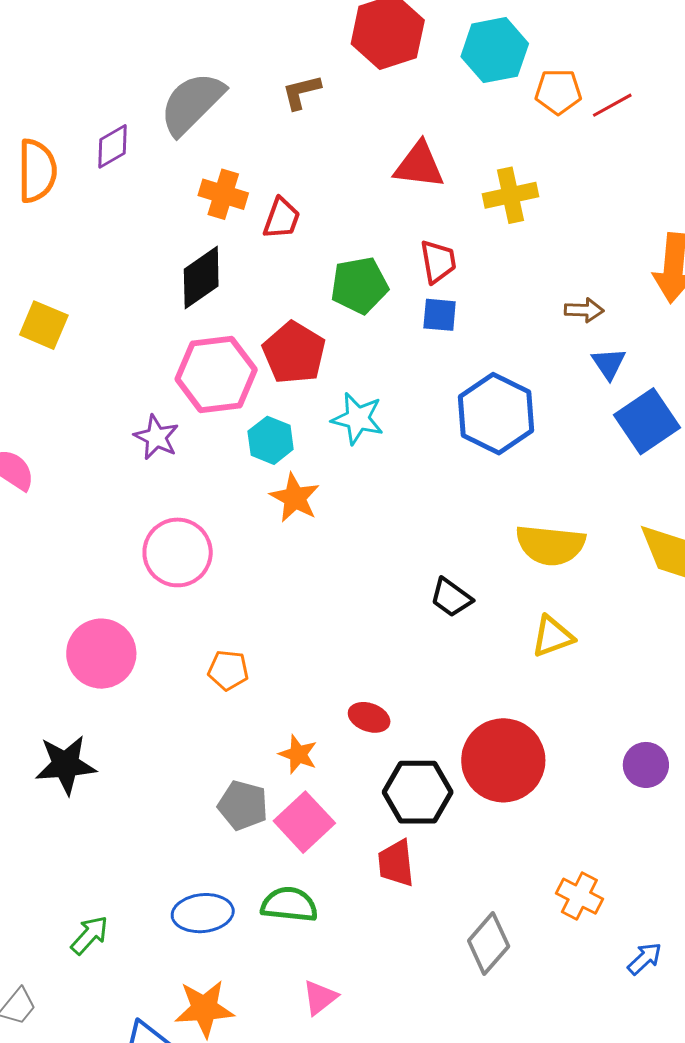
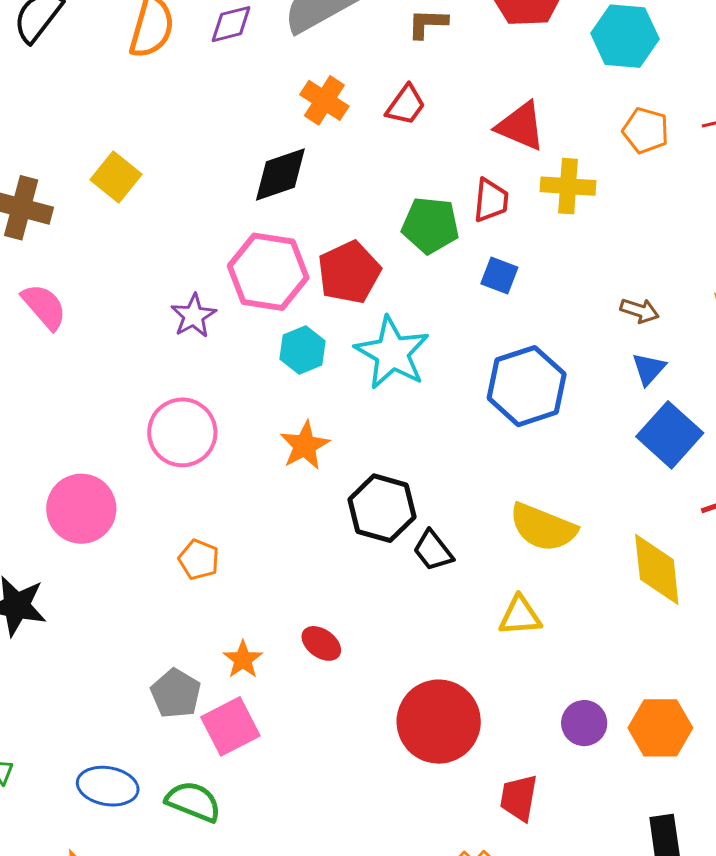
orange pentagon: (558, 92) -> (646, 130), moved
yellow cross: (510, 195) -> (568, 186), moved
red trapezoid: (282, 218) -> (406, 105), moved
red trapezoid: (438, 262) -> (491, 200), moved
cyan star: (358, 419) -> (392, 353), size x1.4
blue square: (647, 421) -> (670, 435), turned -30
orange star: (295, 498) -> (305, 446), moved
purple circle: (646, 765) -> (584, 723), moved
black hexagon: (418, 792) -> (382, 508), moved
red trapezoid: (396, 863) -> (519, 798), moved

